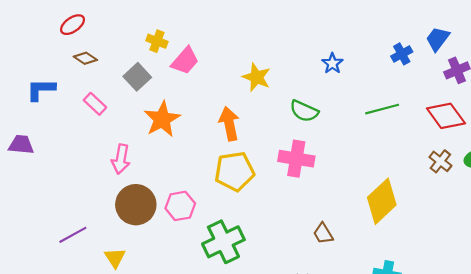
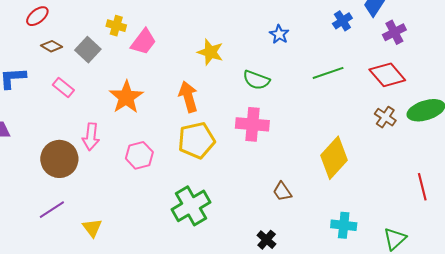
gray square: (137, 77) -> (88, 50), moved
brown circle: (136, 205) -> (59, 159), moved
pink hexagon: (180, 206) -> (139, 155), moved

